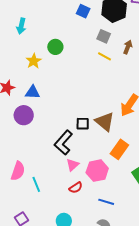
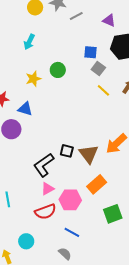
blue square: (83, 11) -> (90, 52), moved, turned -32
gray square: (104, 36) -> (98, 68), moved
red semicircle: (76, 188) -> (45, 212), size x1.5

